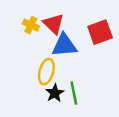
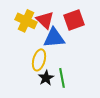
yellow cross: (31, 25) -> (26, 21), size x1.5
red square: (100, 32) -> (74, 20), moved

